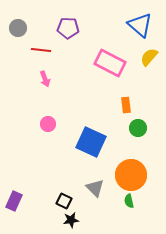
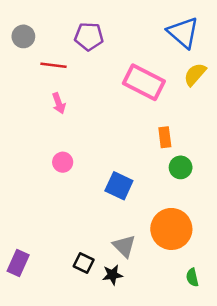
blue square: (91, 142) -> (119, 186), size x0.7
green semicircle: (129, 201) -> (192, 277), moved
black star: (71, 220) -> (112, 275), moved

